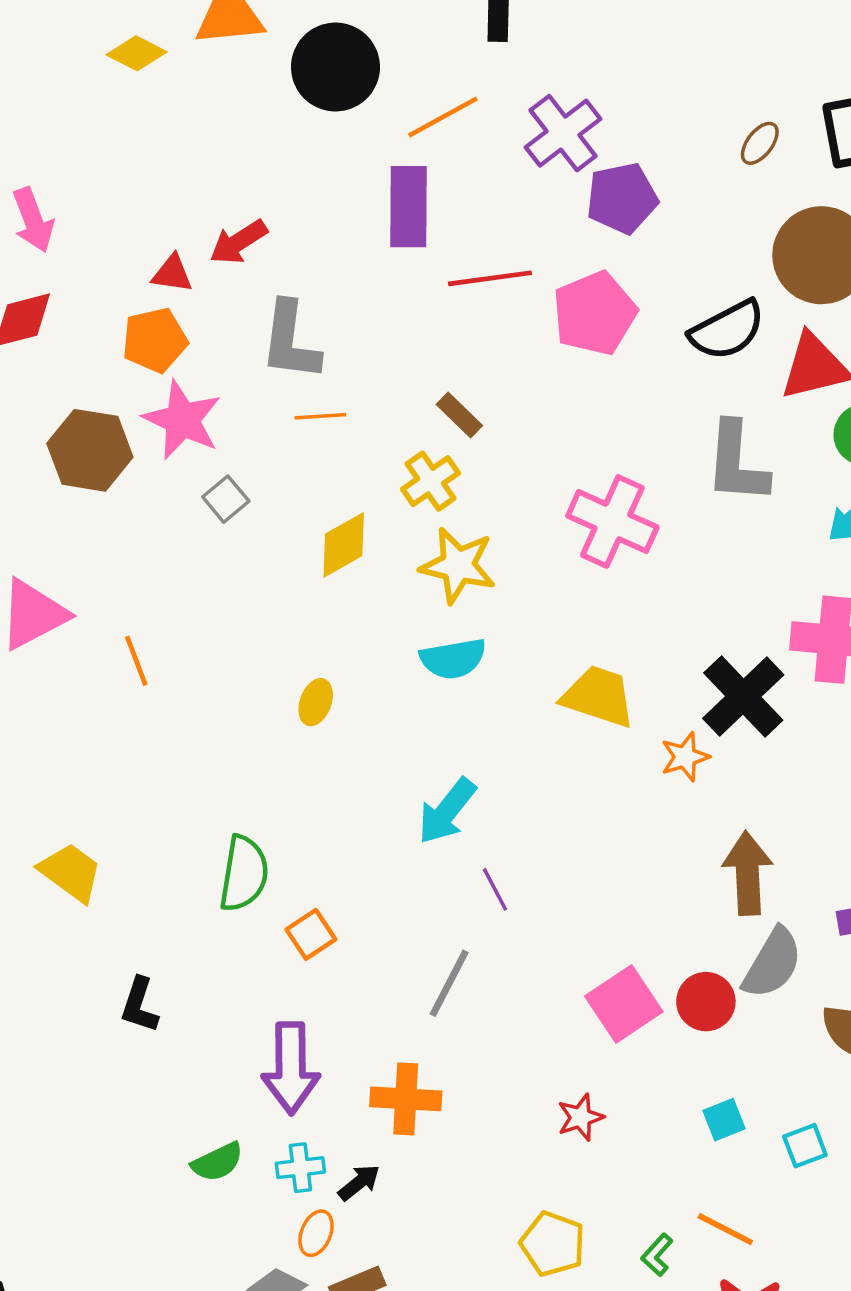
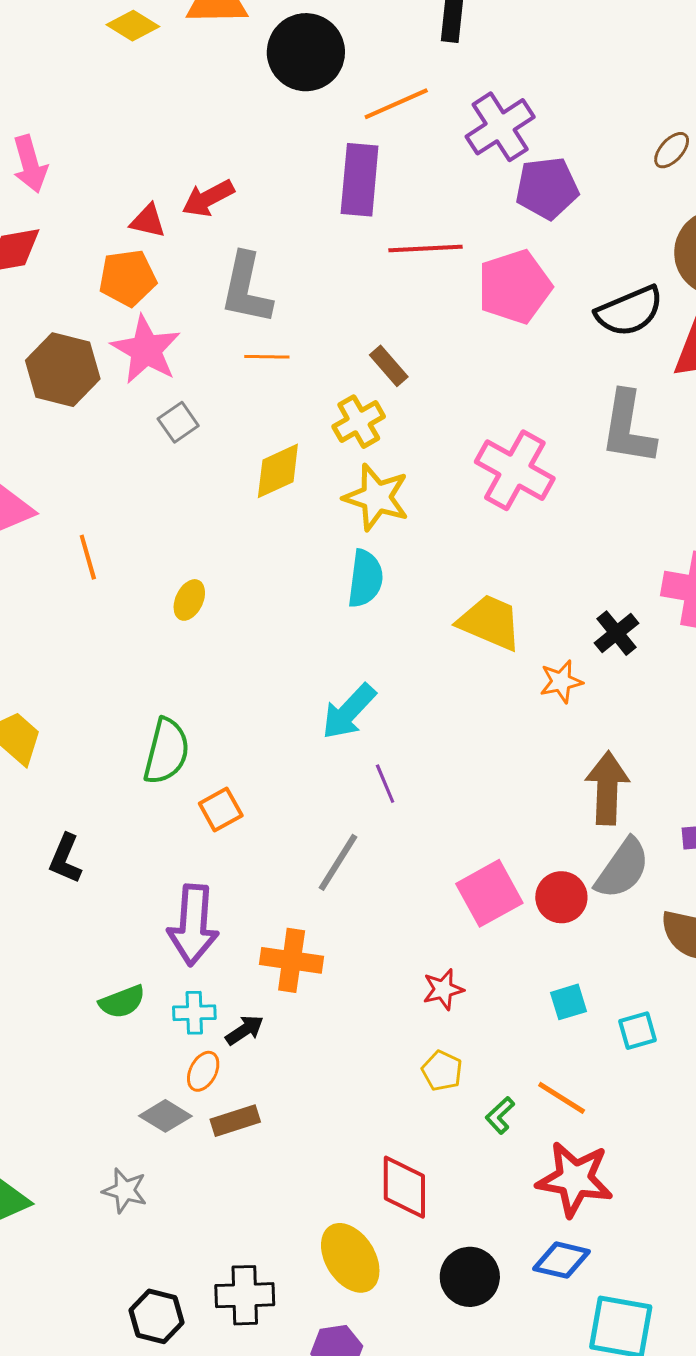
cyan semicircle: (453, 659) -> (365, 579), turned -78
black cross: (743, 697) -> (616, 633), size x0.6
yellow ellipse: (316, 702) -> (189, 600), moved
yellow pentagon: (553, 1244) -> (442, 1071), moved, size x0.7

